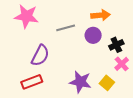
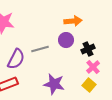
gray line: (66, 28) -> (40, 49), moved
yellow square: (107, 83) -> (89, 85), moved

